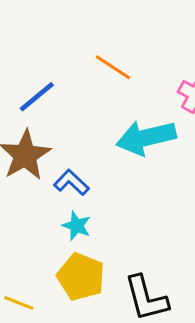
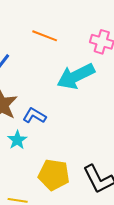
cyan star: (77, 226) -> (17, 140), moved, turned 30

